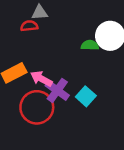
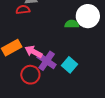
red circle: (37, 107) -> (30, 75), size x0.7

